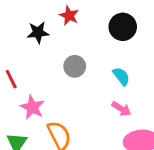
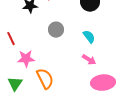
pink star: (32, 107) -> (26, 59), turned -30

